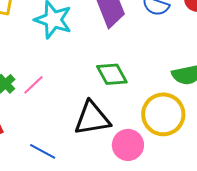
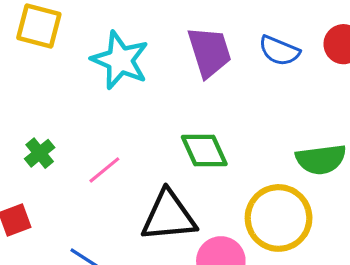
pink line: (33, 85) -> (104, 170), moved

